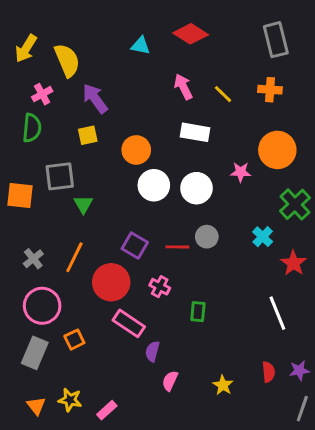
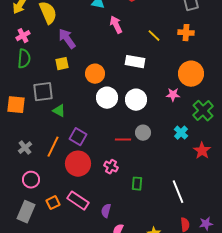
pink arrow: (183, 87) -> (116, 25), moved
pink cross: (42, 94) -> (23, 36), moved
pink star: (241, 172) -> (173, 95), moved
green triangle: (83, 204) -> (59, 111), turned -32
purple square: (135, 246) -> (78, 137), moved
pink circle: (42, 306) -> (31, 180), size x0.7
white line: (277, 313) -> (178, 192), moved
pink rectangle: (129, 323) -> (78, 201), moved

